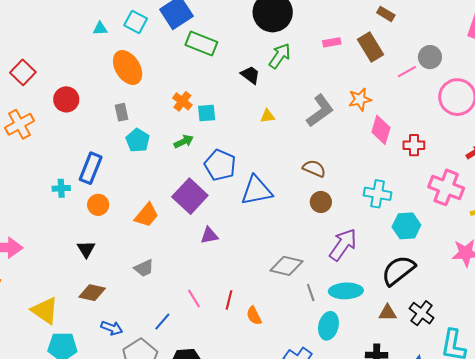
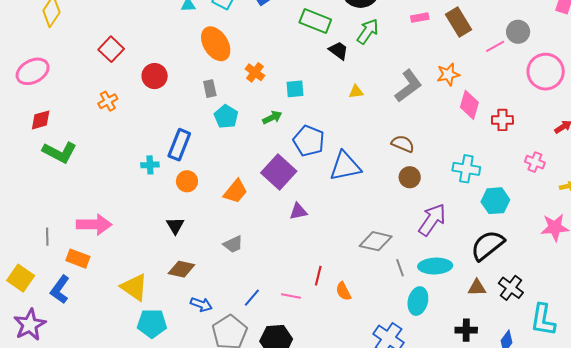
green rectangle: (201, 43) -> (315, 21), moved
orange cross: (182, 101) -> (255, 72), moved
orange cross: (19, 124) -> (108, 101), size x0.7
pink cross: (446, 187) -> (535, 162), size x0.6
pink line: (194, 299) -> (291, 296), moved, turned -48

